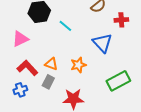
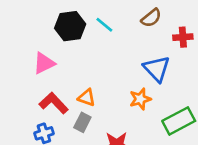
cyan line: (65, 26) -> (104, 25), moved
orange star: (78, 65) -> (140, 99), moved

